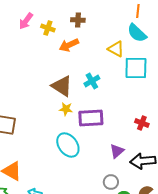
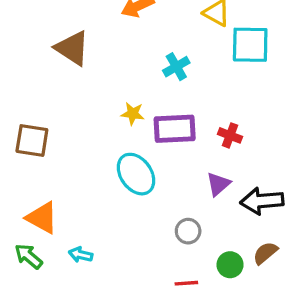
brown triangle: (62, 86) -> (72, 48), moved
red cross: (142, 123) -> (230, 135), moved
gray circle: (111, 182) -> (188, 231), moved

